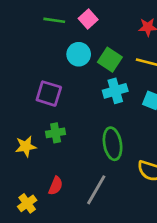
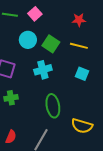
cyan cross: (115, 91) -> (43, 70), moved

